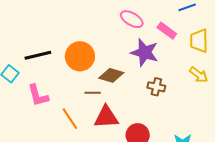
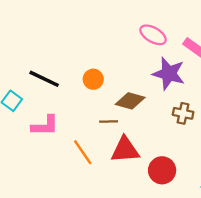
black line: (38, 55) -> (44, 79), turned 40
orange circle: (80, 56) -> (93, 79), size x0.6
pink L-shape: (38, 95) -> (45, 126), turned -75

